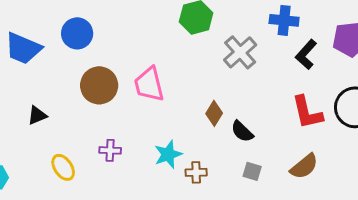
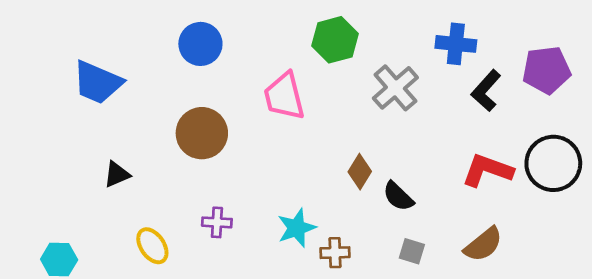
blue circle: (77, 33) -> (200, 44), moved
pink trapezoid: (149, 84) -> (284, 96), moved
red L-shape: (307, 112) -> (487, 170), turned 123

